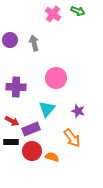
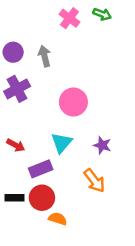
purple cross: (16, 87) -> (17, 89), moved, turned -30
red arrow: (12, 121) -> (16, 145), moved
black rectangle: (11, 142) -> (14, 198), moved
orange semicircle: (52, 157) -> (58, 219), moved

